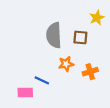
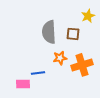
orange cross: (90, 72) -> (82, 65), size x1.5
blue line: (42, 80) -> (38, 73), turned -32

